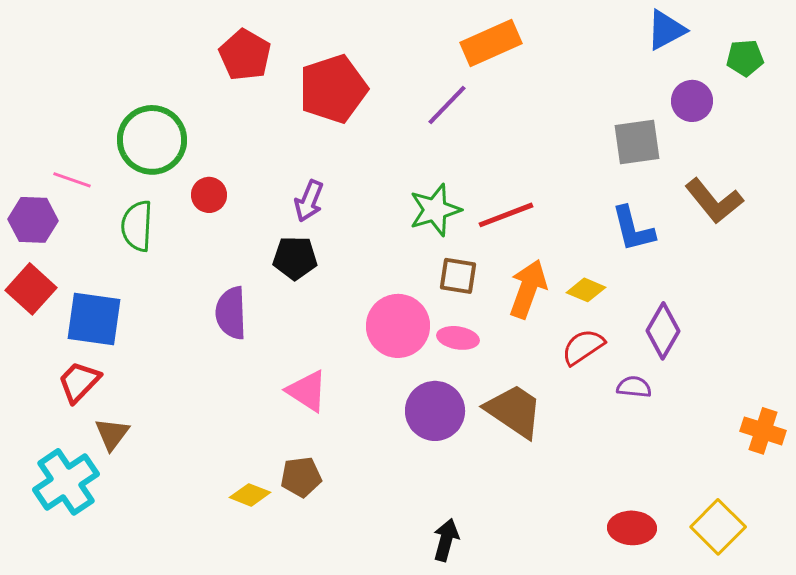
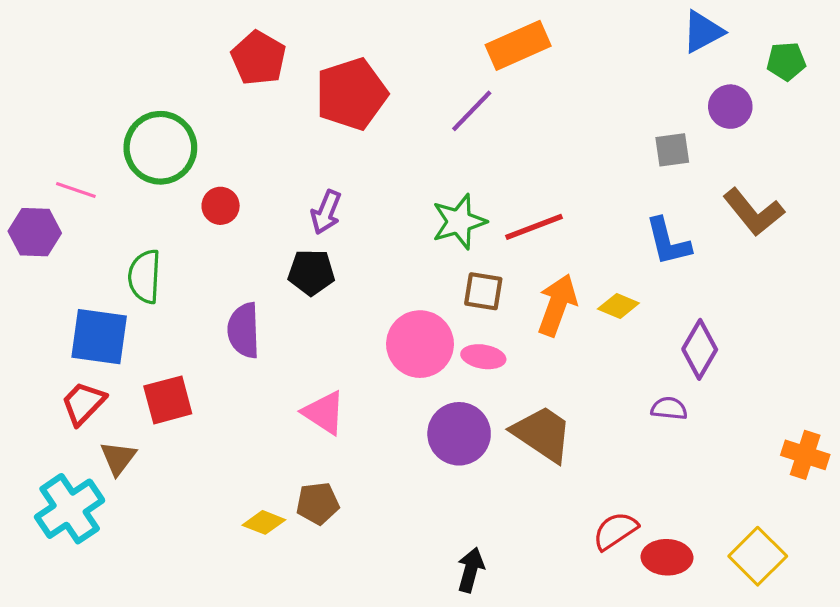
gray square: (637, 142) -> (672, 150), size x0.7
green semicircle: (137, 226) -> (145, 277), moved
red square: (31, 289) -> (168, 400), moved, turned 33
red semicircle: (583, 347) -> (615, 531), moved

